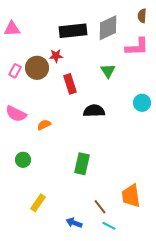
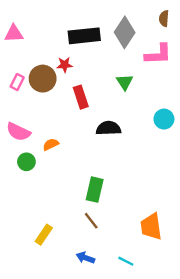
gray diamond: (108, 28) -> (125, 32), turned -32
green circle: (23, 160) -> (26, 162), moved
brown line: (100, 207) -> (91, 221), moved

